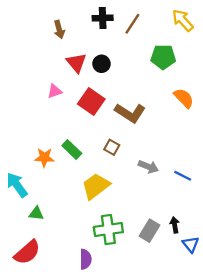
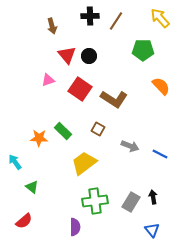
cyan arrow: (17, 185) -> (15, 162), size x0.7
green triangle: (36, 214) -> (32, 187), turned 32
blue triangle: (191, 244) -> (152, 230), moved
red semicircle: (27, 252) -> (24, 221), size x0.7

